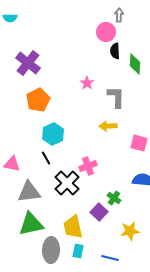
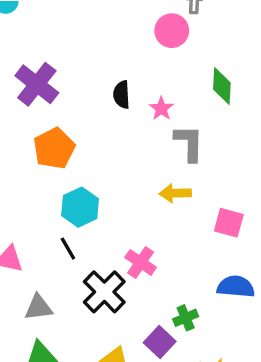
black semicircle: (115, 51) -> (122, 95), moved
pink star: (87, 83) -> (161, 108), moved
pink cross: (88, 166) -> (141, 262), turned -36
gray triangle: (29, 192) -> (39, 307), size x0.7
green cross: (114, 198) -> (186, 318), turned 32

